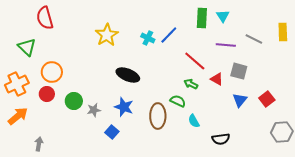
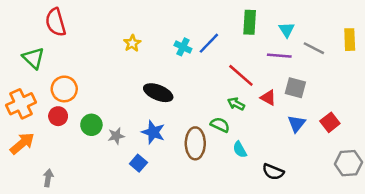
cyan triangle: (223, 16) -> (287, 30), moved
yellow star: (107, 35) -> (132, 43), size x0.6
black semicircle: (221, 139) -> (273, 172), turned 30

